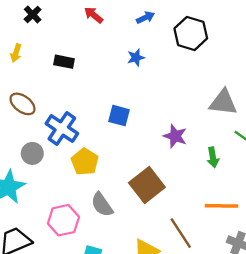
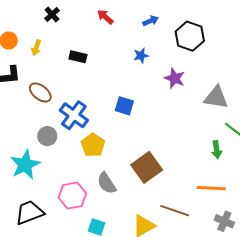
purple star: (175, 136) -> (175, 78), moved
green arrow: (213, 157) -> (217, 150), moved
brown line: (181, 233) -> (175, 211), turned -40

